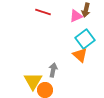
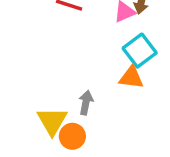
orange triangle: (80, 55) -> (131, 77), turned -35

